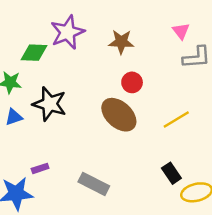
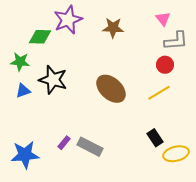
red circle: (132, 82) -> (165, 65), moved
purple rectangle: (40, 168) -> (64, 143), moved, turned -32

